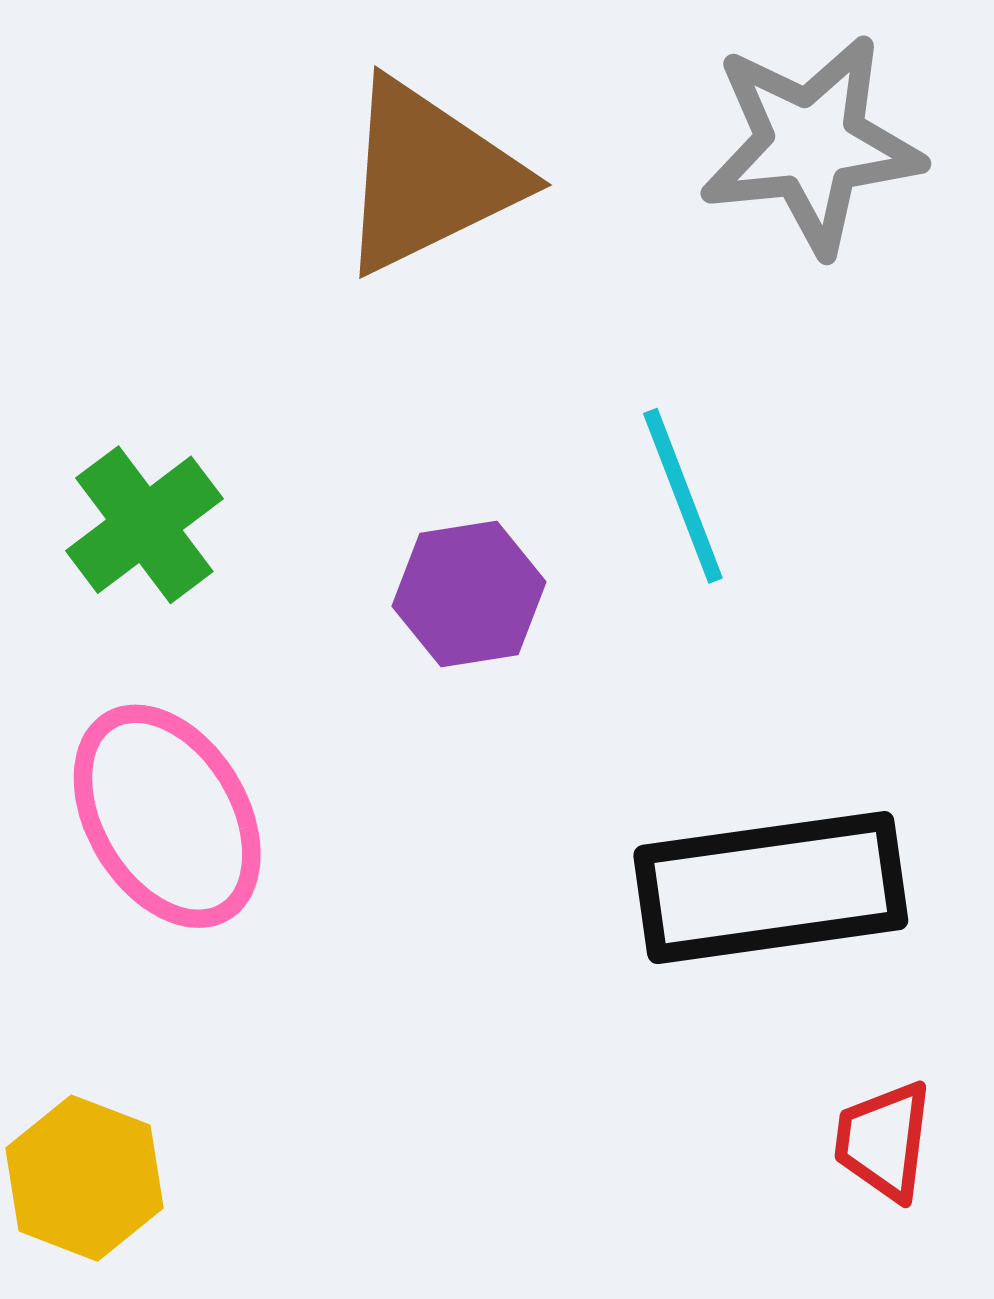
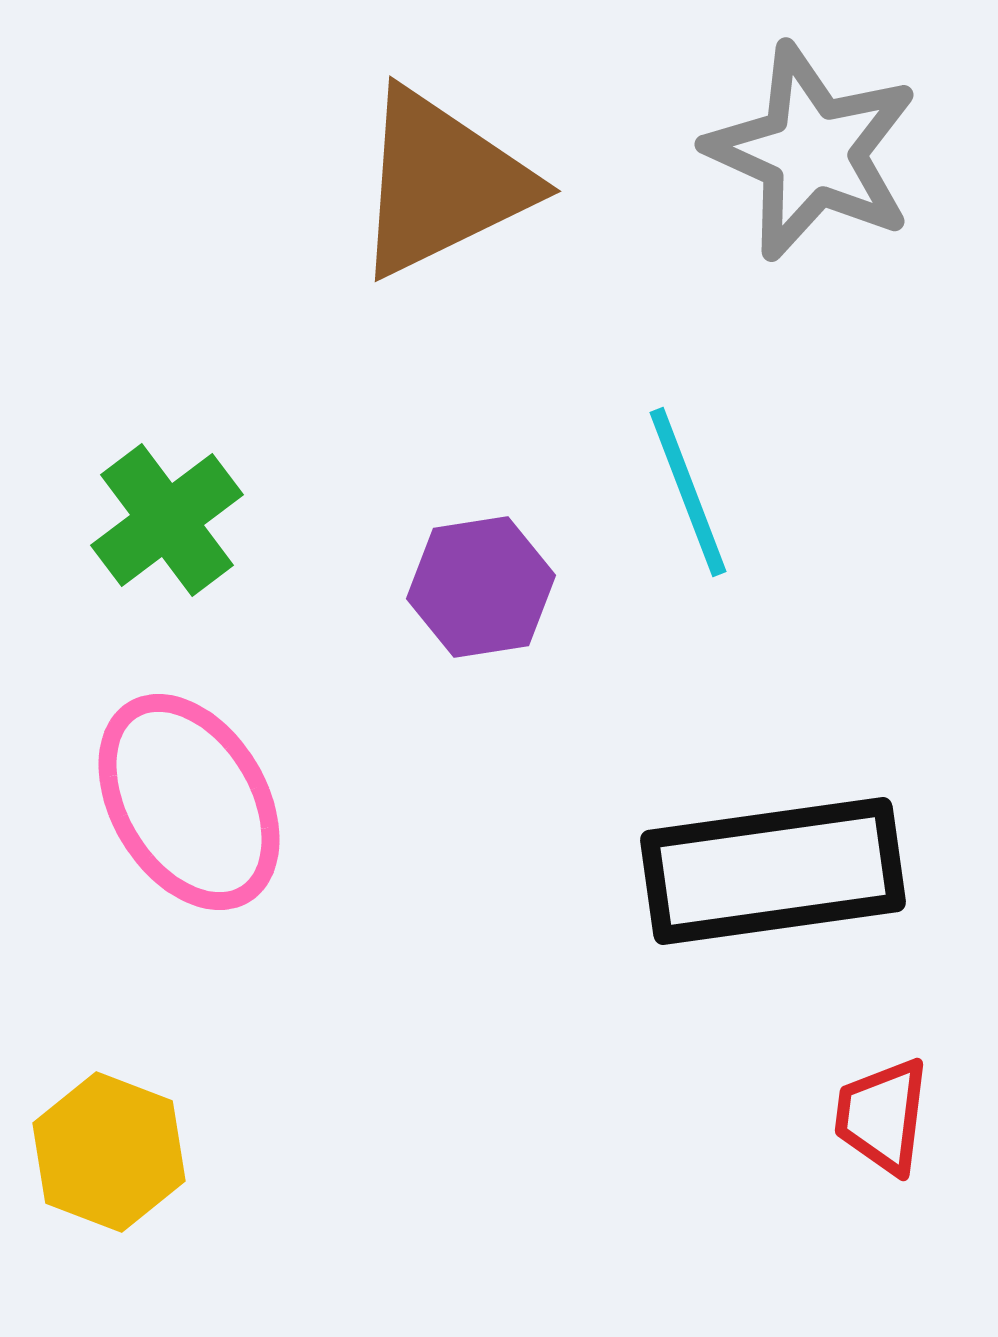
gray star: (811, 144) -> (812, 152), turned 30

